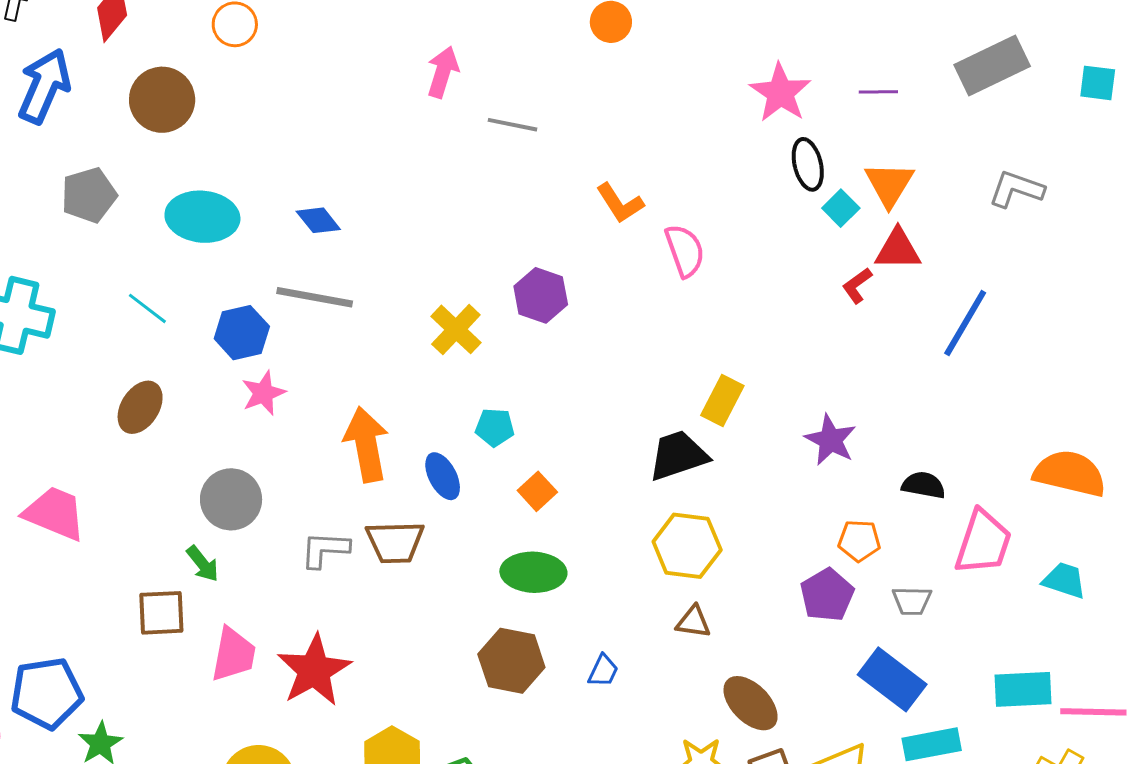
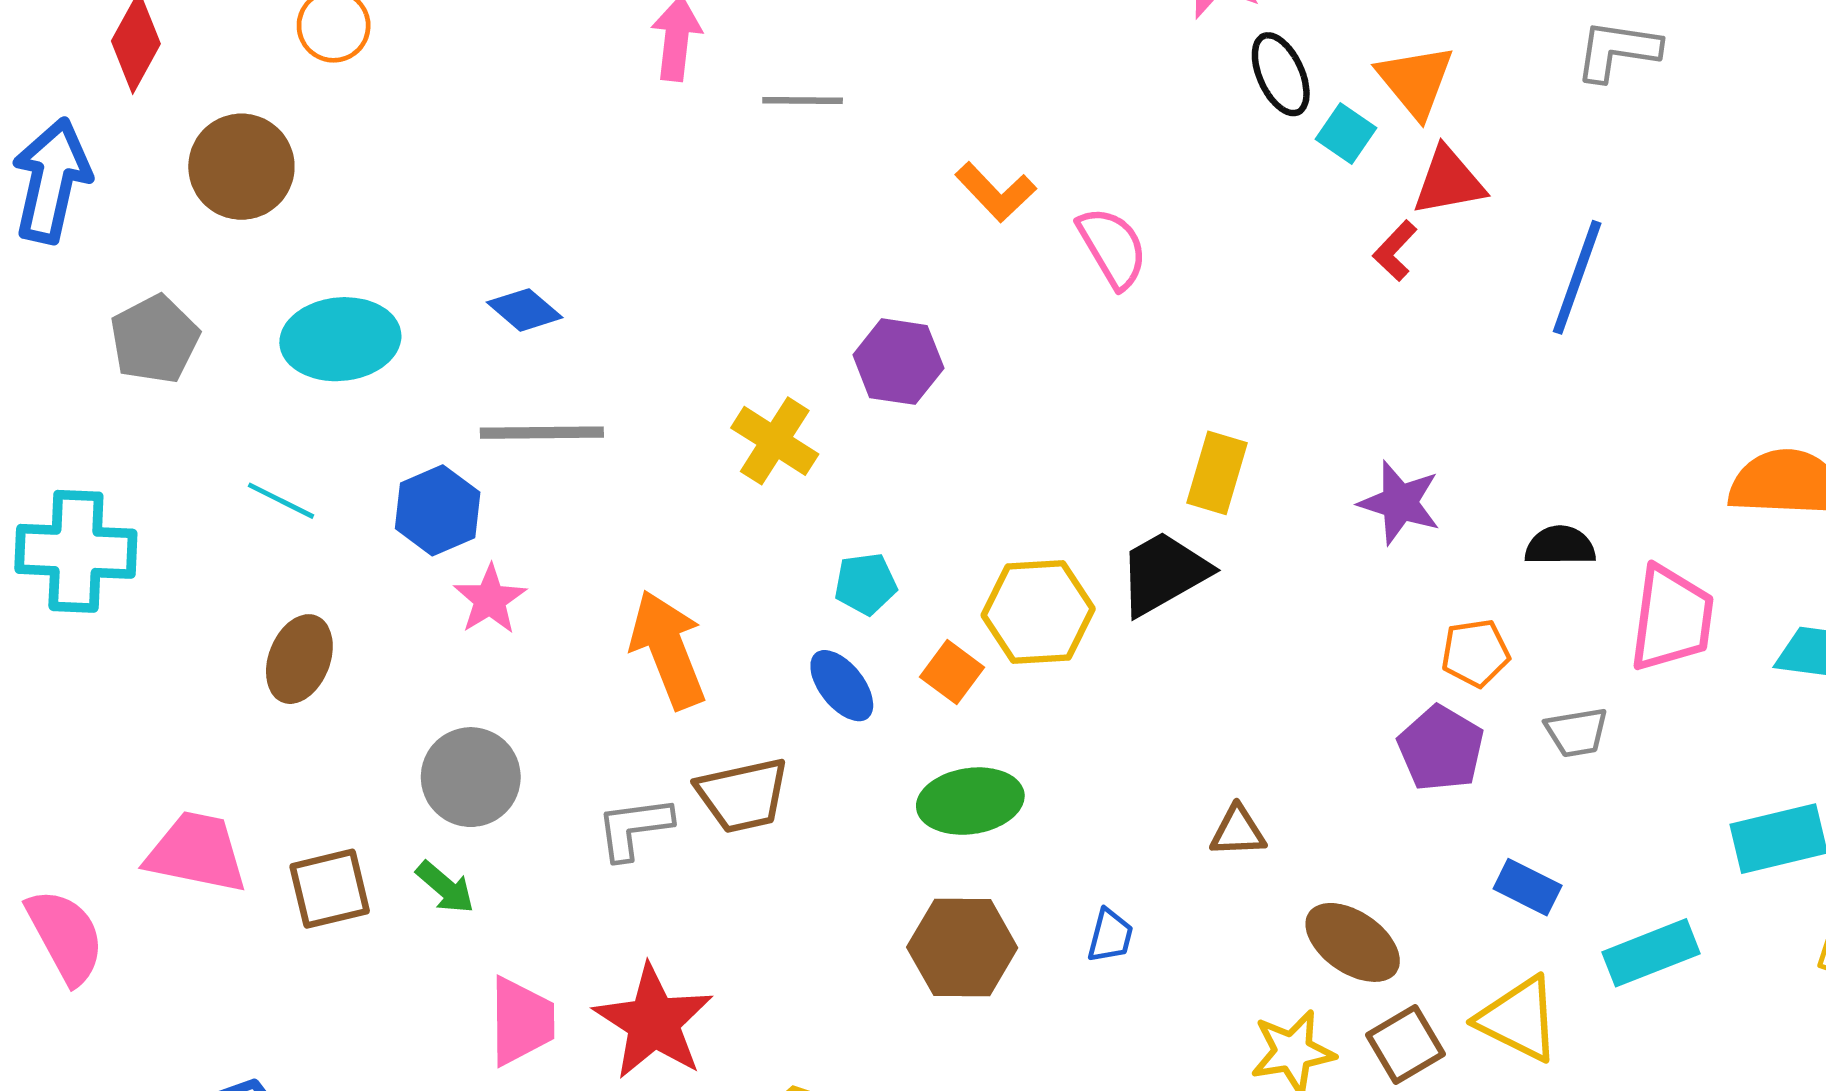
blue ellipse: (443, 476) -> (842, 686), moved
yellow hexagon: (687, 546) -> (1038, 612), moved
brown square: (161, 613) -> (330, 889), moved
blue rectangle: (892, 679) -> (1528, 887), moved, size x0.6

